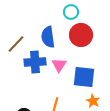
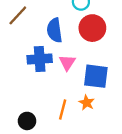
brown line: (16, 44) -> (18, 15), moved
orange star: (93, 101) -> (87, 103), moved

